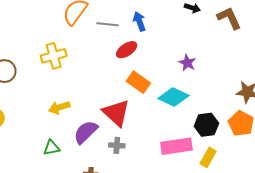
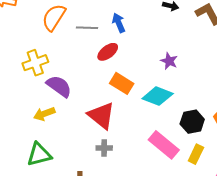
purple semicircle: (86, 132) -> (59, 86), moved, turned 84
pink rectangle: (176, 146) -> (164, 145), turned 52
green triangle: (52, 148) -> (39, 155), size x1.5

